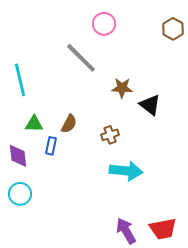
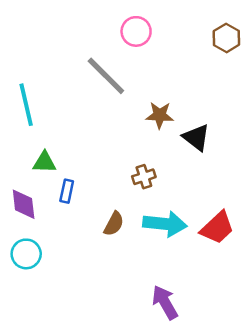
brown semicircle: (69, 124) -> (114, 224), moved
red trapezoid: (163, 229) -> (217, 228), moved, turned -32

